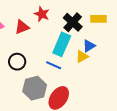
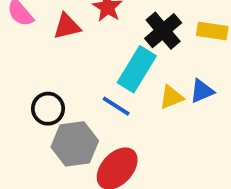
blue triangle: (89, 46) -> (202, 91), moved
black circle: (17, 62) -> (48, 109), moved

